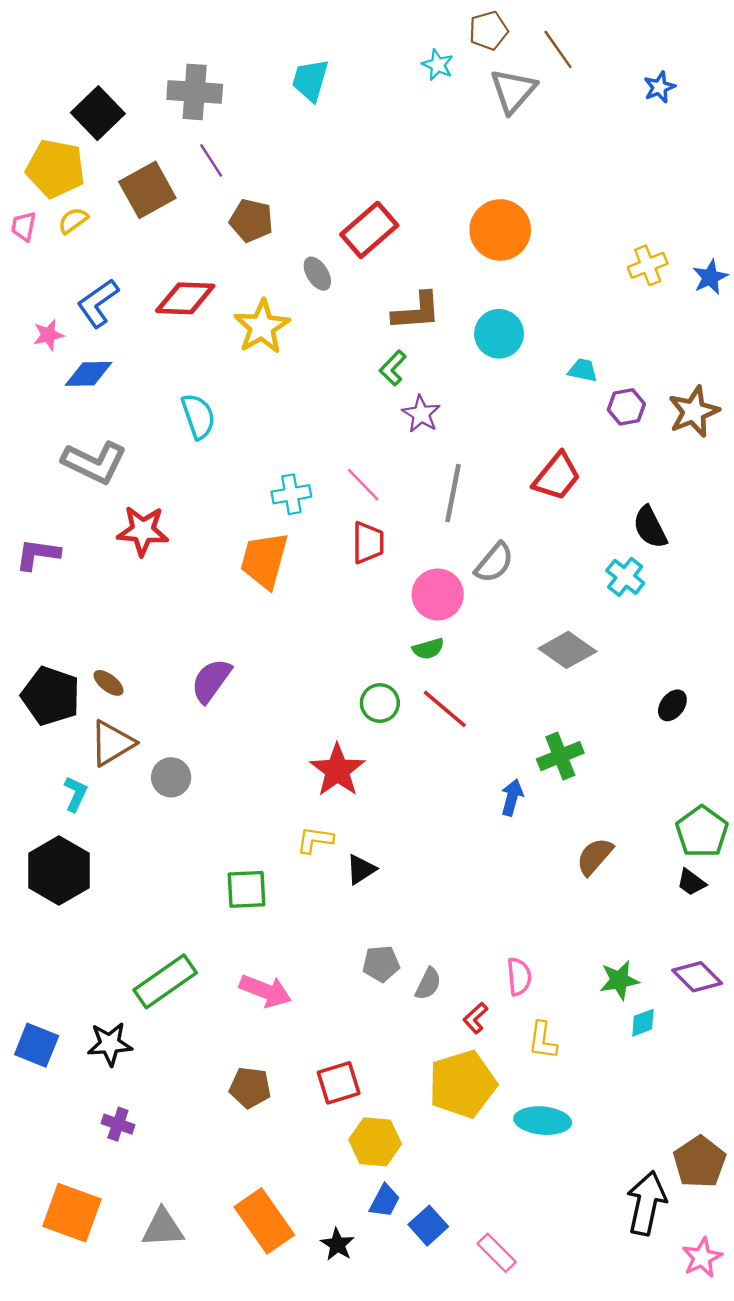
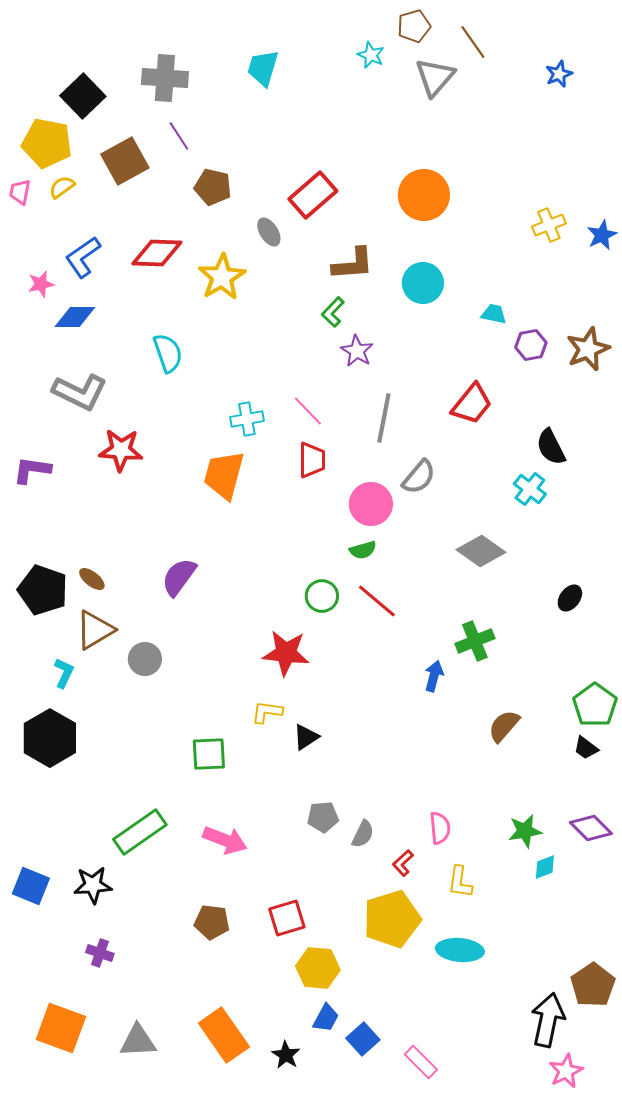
red star: (337, 770) -> (286, 653), turned -30
pink star: (702, 1257) -> (566, 1071), moved

